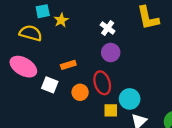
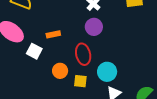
orange circle: (80, 92) -> (60, 71), moved
yellow square: (111, 110) -> (80, 81), moved

